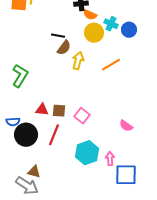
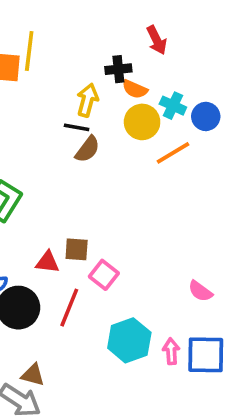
yellow arrow: (78, 61) -> (87, 100), moved
orange line: (111, 65) -> (173, 153), moved
brown square: (59, 111) -> (77, 249), moved
pink square: (82, 116) -> (104, 275), moved
blue square: (126, 175) -> (206, 355), moved

